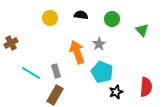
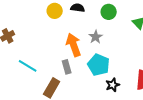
yellow circle: (50, 18) -> (55, 11), moved
gray rectangle: (56, 71) -> (67, 67), moved

